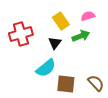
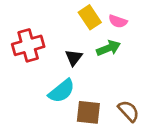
pink semicircle: (88, 16) -> (118, 21), turned -144
yellow rectangle: (61, 21) -> (90, 17), moved

